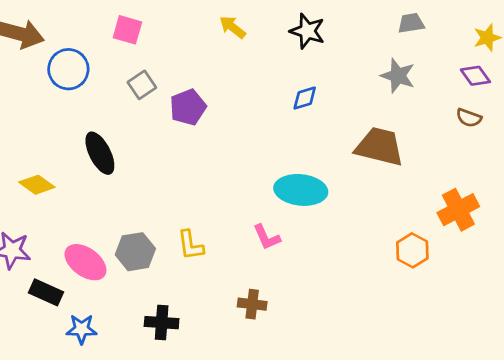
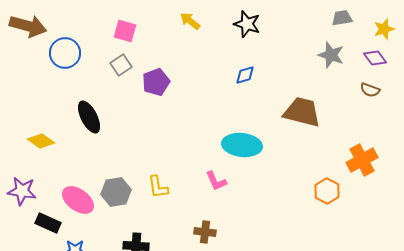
gray trapezoid: (411, 23) -> (342, 18), moved
pink square: (127, 30) -> (125, 31), moved
gray star: (398, 76) -> (331, 55), moved

